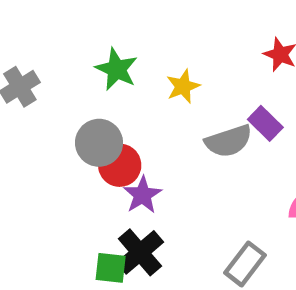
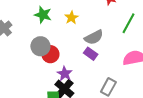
purple rectangle: (265, 123) -> (91, 54), moved
purple star: (142, 195) -> (65, 74), moved

